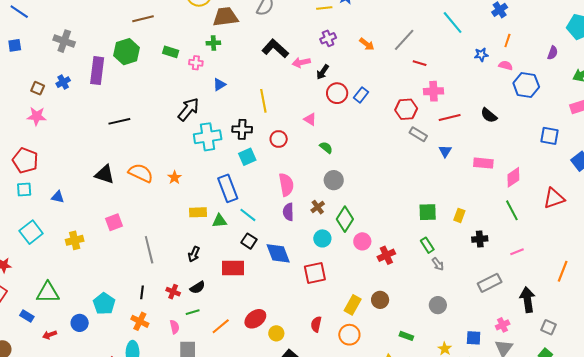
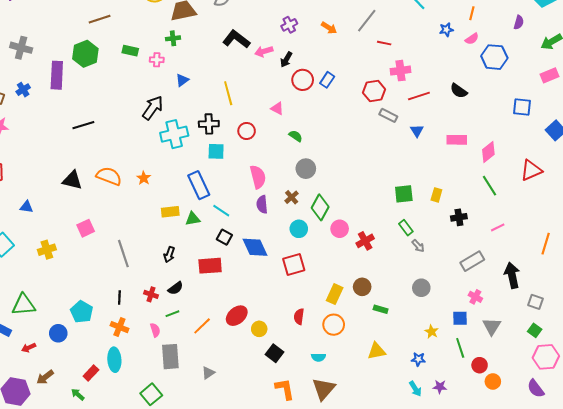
pink semicircle: (506, 65) -> (472, 39), turned 136
cyan square: (247, 157) -> (216, 151), turned 30
pink cross: (503, 325) -> (475, 297), moved, turned -32
green rectangle: (406, 336) -> (381, 309), moved

